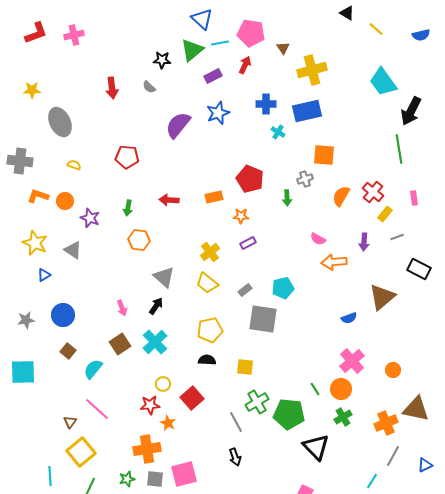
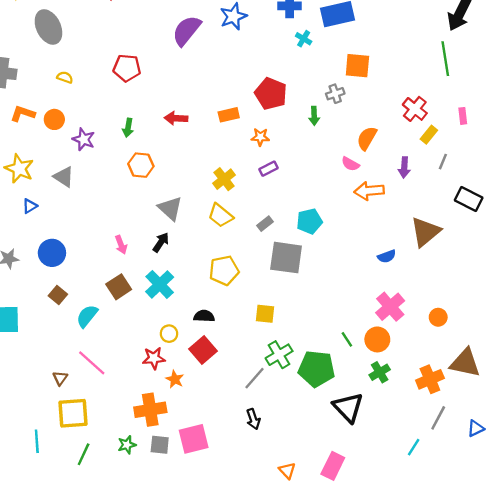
orange semicircle: (341, 196) -> (367, 138), moved
gray line: (397, 237) -> (443, 162), turned -48
black semicircle: (207, 360) -> (204, 316), moved
gray line: (236, 422) -> (254, 378), turned 70
yellow square: (81, 452) -> (73, 413), turned 36

